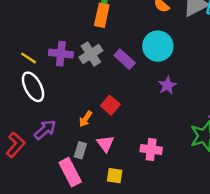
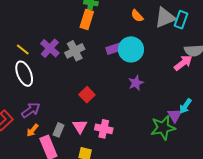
purple cross: (61, 54) -> (50, 48), turned 30
purple rectangle: (125, 59) -> (115, 48), moved, turned -66
orange arrow: (85, 119) -> (33, 130), moved
pink cross: (151, 149) -> (104, 129), moved

